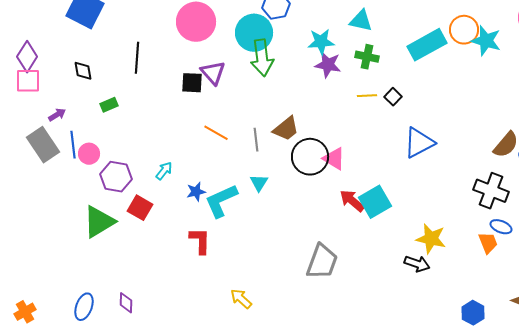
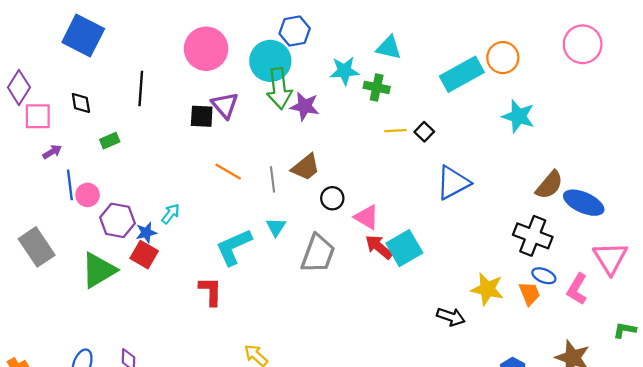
cyan star: (486, 41) -> (518, 116), moved
green cross: (367, 57) -> (377, 87), moved
purple star: (328, 65) -> (305, 106), moved
pink square: (28, 81) -> (38, 116), moved
gray rectangle: (43, 145) -> (37, 247), moved
black circle: (310, 157) -> (332, 198), size x0.6
pink triangle: (334, 159) -> (367, 217), moved
blue star: (196, 192) -> (146, 233), moved
yellow star: (431, 239) -> (487, 289), moved
gray trapezoid: (322, 262) -> (318, 254), moved

